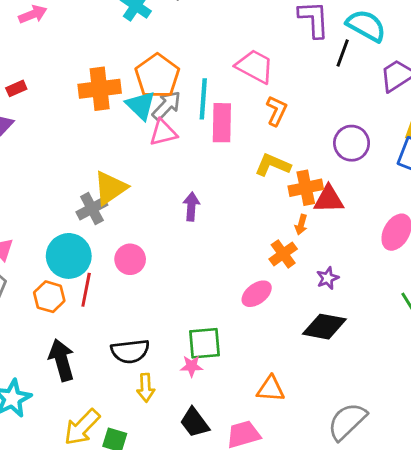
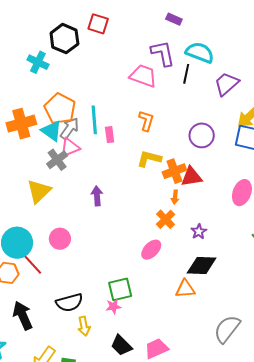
pink trapezoid: (255, 66) -> (143, 76), moved
pink rectangle: (222, 123) -> (110, 135), size x0.6
gray cross: (92, 209) -> (57, 160), moved
red line: (86, 290) -> (33, 264), turned -45
orange triangle: (271, 389) -> (185, 289), moved

